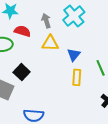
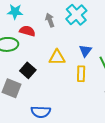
yellow triangle: (50, 43) -> (57, 57), moved
blue triangle: (74, 55) -> (85, 51), moved

